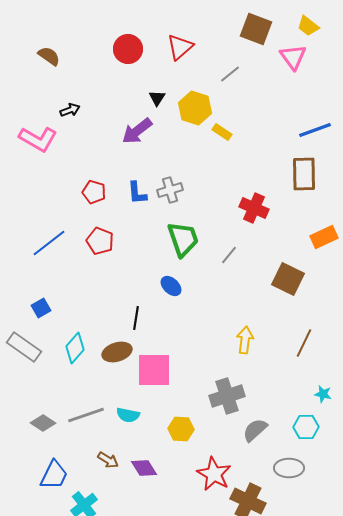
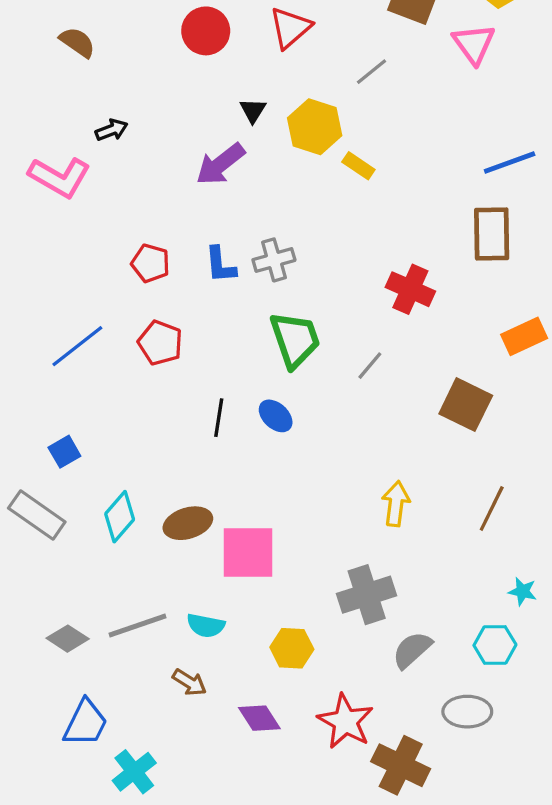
black line: (136, 318) -> (219, 418), moved
brown arrow: (108, 460) -> (189, 682), moved
purple diamond: (144, 468) -> (259, 718), moved

